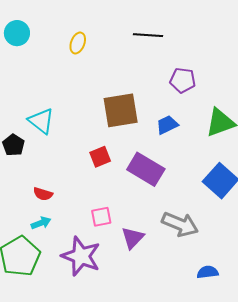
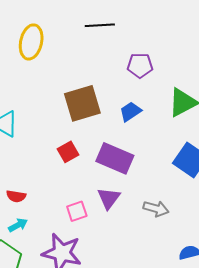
yellow ellipse: (78, 43) -> (31, 42), size x1.6
gray arrow: (180, 224) -> (156, 209), size x0.7
purple triangle: (133, 238) -> (109, 198), moved

